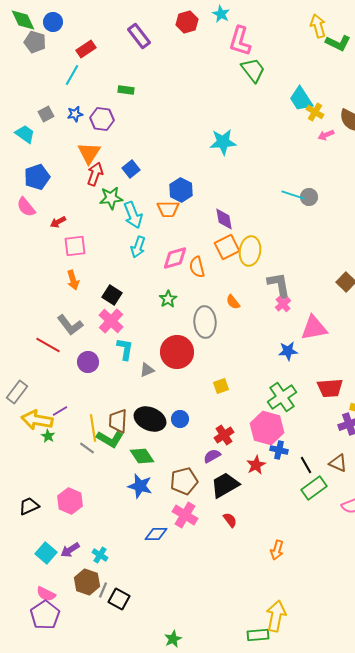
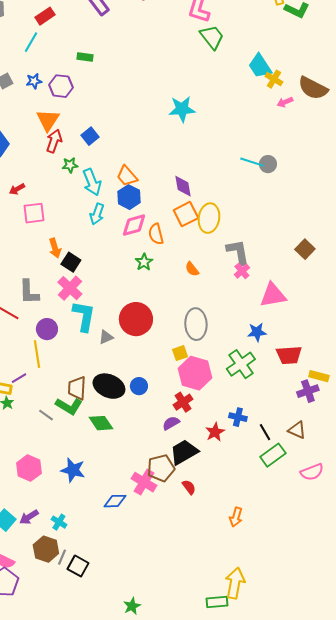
blue hexagon: (181, 190) -> (129, 197), moved
green star: (111, 198) -> (70, 165), size x0.7
orange trapezoid: (168, 209) -> (127, 176), turned 50
orange arrow: (73, 280) -> (55, 248), moved
green star: (168, 299) -> (144, 262), moved
gray ellipse: (205, 322) -> (196, 324), moved
gray L-shape: (70, 325) -> (29, 292), turned 36
cyan L-shape: (125, 349) -> (84, 316), size x1.4
blue star: (288, 351) -> (257, 332), moved
yellow line: (93, 428) -> (37, 354), moved
pink hexagon: (267, 428) -> (195, 373), moved
brown pentagon: (184, 481) -> (161, 468), moved
blue star: (140, 486) -> (73, 470), moved

